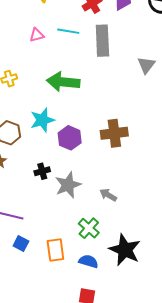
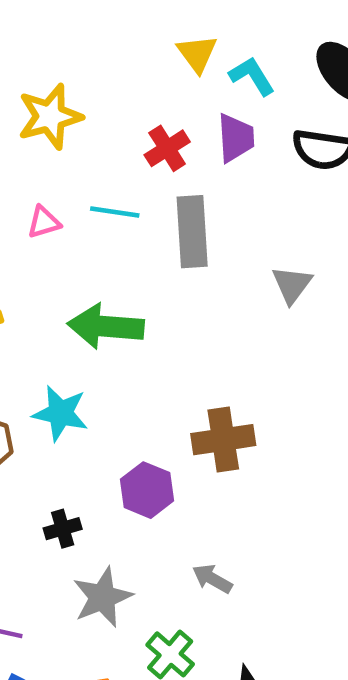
cyan star: (42, 120) -> (60, 413), turned 30
purple hexagon: (70, 138) -> (147, 490), moved
gray star: (68, 185) -> (102, 597), moved

